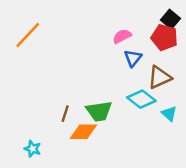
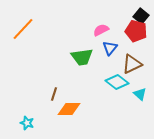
green trapezoid: (99, 111) -> (82, 57), moved

